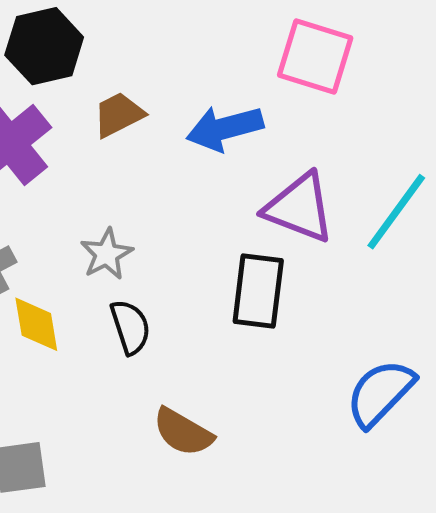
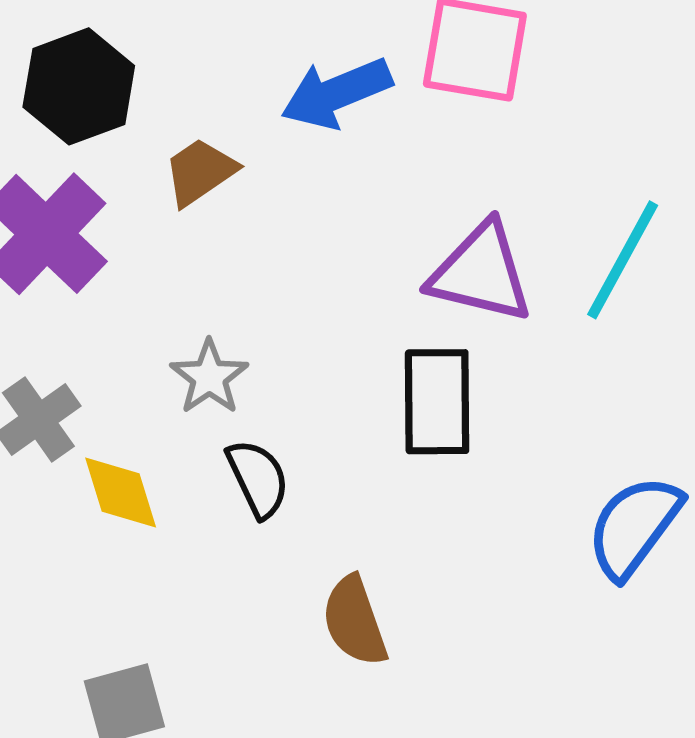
blue arrow: (225, 128) -> (336, 93), moved
brown semicircle: (183, 432) -> (355, 621), turned 48

